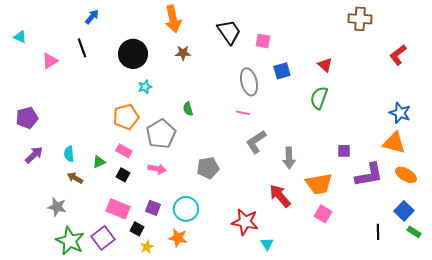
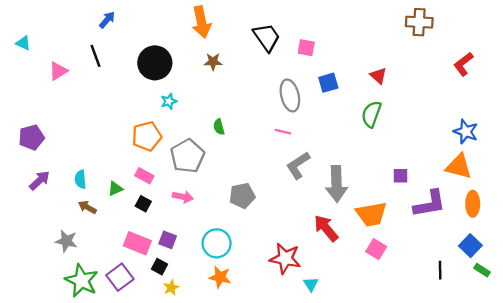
gray arrow: (289, 158) -> (336, 184), size x1.4
orange ellipse: (406, 175) -> (473, 204), turned 60
purple square: (153, 208) -> (168, 240), moved
orange star: (178, 238) -> (220, 277), moved

